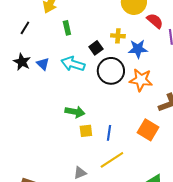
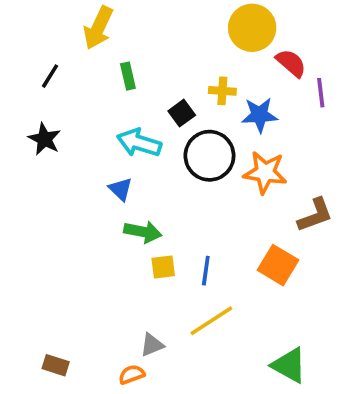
blue triangle: (43, 64) -> (120, 189), moved

